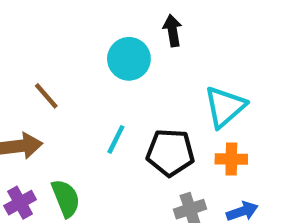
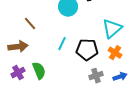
orange cross: (231, 159) -> (115, 53), turned 32

